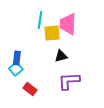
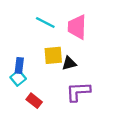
cyan line: (40, 20) -> (45, 22), turned -72
yellow square: (52, 33) -> (53, 55), moved

